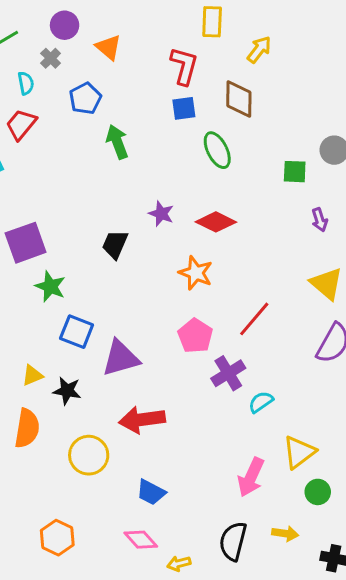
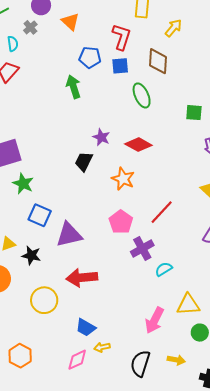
blue pentagon: (85, 98) -> (90, 57), moved, turned 30
black trapezoid: (115, 244) -> (84, 162), moved
yellow triangle: (299, 452) -> (188, 305), turned 30
pink diamond: (141, 540) -> (77, 360), turned -75
yellow arrow: (179, 564) -> (102, 347), moved

